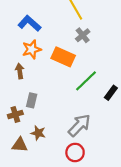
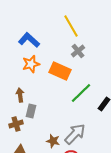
brown arrow: (20, 71) -> (20, 95), moved
brown star: (38, 133) -> (53, 141), moved

